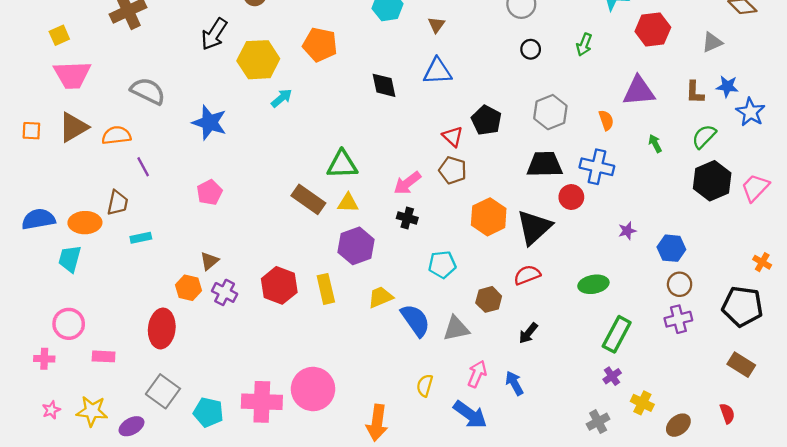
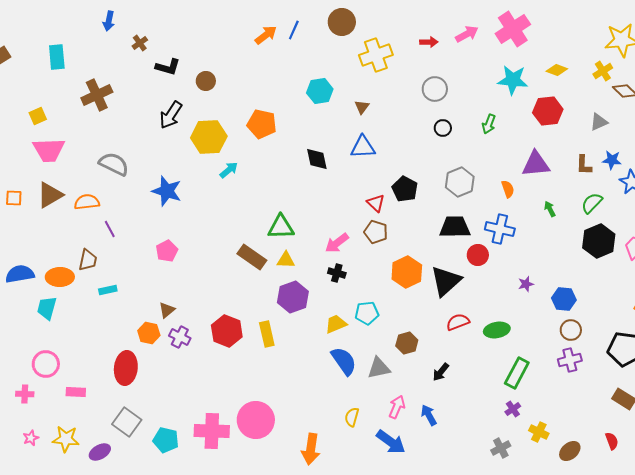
red semicircle: (527, 275) -> (458, 322), moved
yellow trapezoid: (381, 297) -> (336, 324), moved

